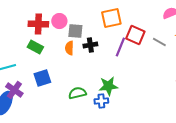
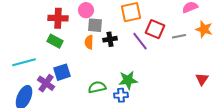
pink circle: (59, 21) -> (86, 10), moved
gray line: (159, 42) -> (179, 36), turned -40
purple line: (120, 47) -> (140, 41), turned -60
purple cross: (14, 90) -> (46, 83), moved

